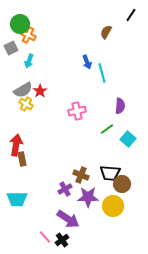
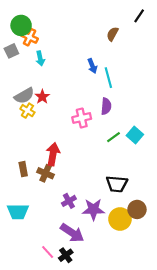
cyan arrow: (29, 61) -> (40, 58), moved, turned -32
purple semicircle: (120, 106) -> (106, 106), moved
cyan square: (128, 139) -> (135, 135), moved
red arrow: (16, 145) -> (53, 154), moved
brown cross: (81, 175) -> (46, 173), moved
brown circle: (122, 184) -> (137, 209), moved

